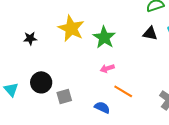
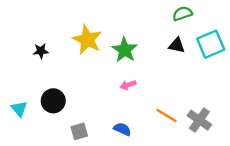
orange line: (123, 91) -> (167, 116), moved
gray square: (64, 96) -> (79, 131), moved

